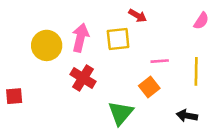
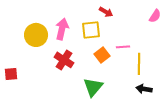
yellow line: (196, 71) -> (139, 64), moved
orange square: (149, 87) -> (102, 55), moved

